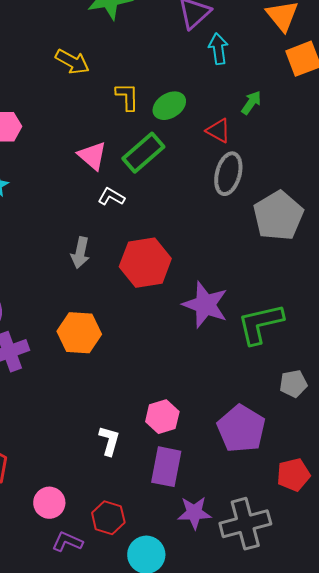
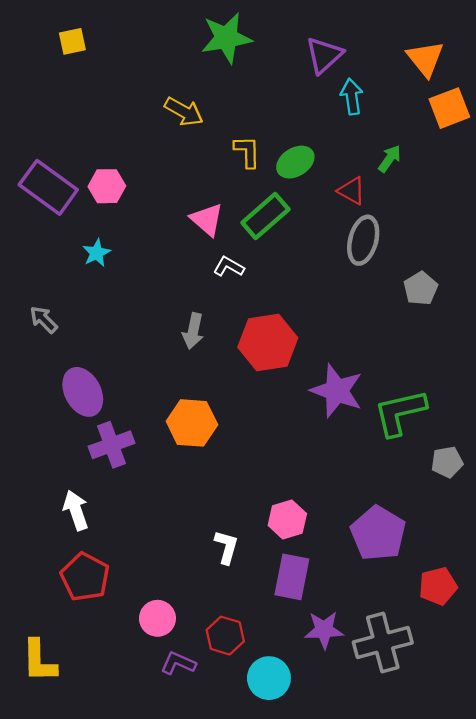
gray pentagon: (278, 216) -> (421, 288), size x0.6
gray pentagon: (293, 384) -> (447, 462), moved

